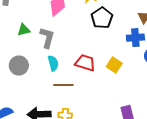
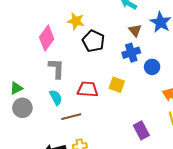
green triangle: (24, 30) -> (16, 88), moved
gray L-shape: (47, 38) -> (56, 68), moved

